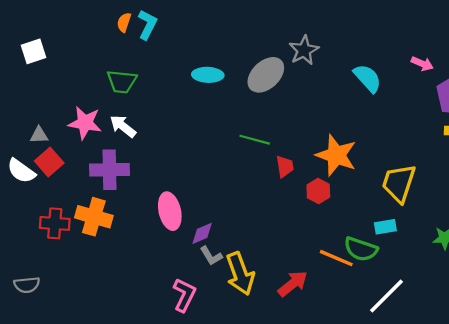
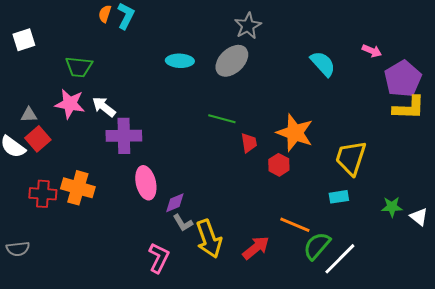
gray star: (304, 50) -> (248, 26), moved
green trapezoid: (122, 82) -> (79, 67), moved
purple cross: (109, 170) -> (124, 136), moved
green semicircle: (361, 249) -> (317, 246), moved, turned 112

